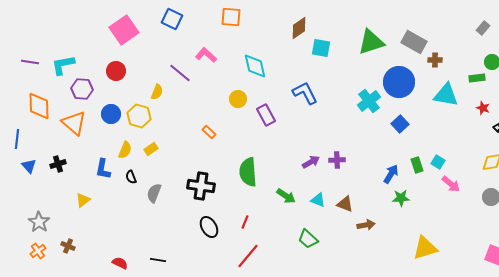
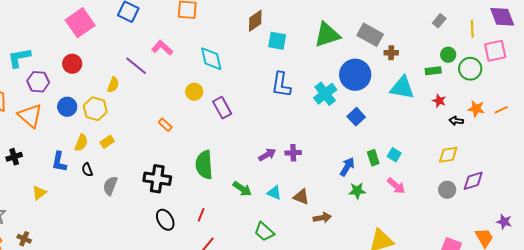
blue L-shape: (305, 93) -> (281, 85), moved, turned -144
pink arrow: (451, 184) -> (396, 186), moved

